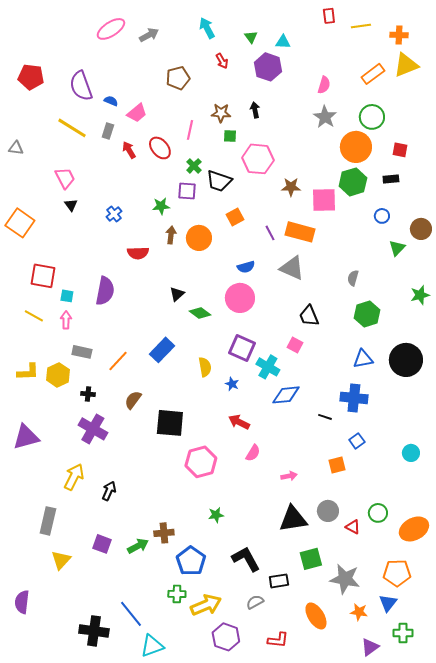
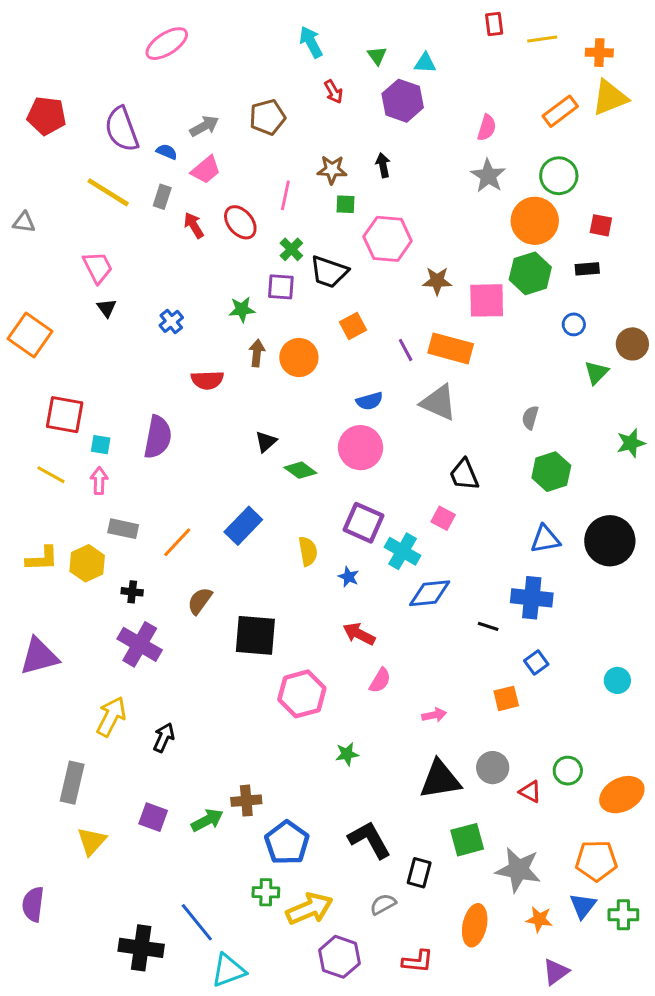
gray arrow: (149, 35) -> (204, 126), moved
green star: (216, 515) -> (347, 754), moved
black rectangle: (279, 581) -> (419, 873), turned -66
orange ellipse: (316, 616) -> (475, 925), turned 44
green cross: (403, 633) -> (623, 915), moved

